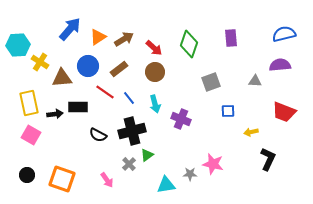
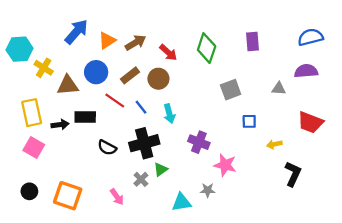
brown circle: (155, 72) -> (158, 79), moved
purple cross: (181, 119) -> (199, 142), moved
pink star: (213, 164) -> (225, 165), moved

